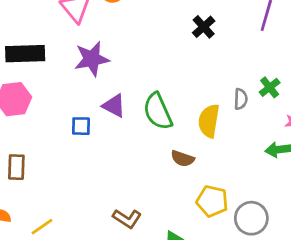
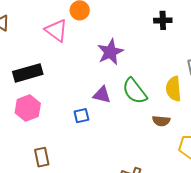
black cross: (204, 27) -> (163, 20), moved, turned -36
purple star: (92, 59) -> (110, 52), moved

